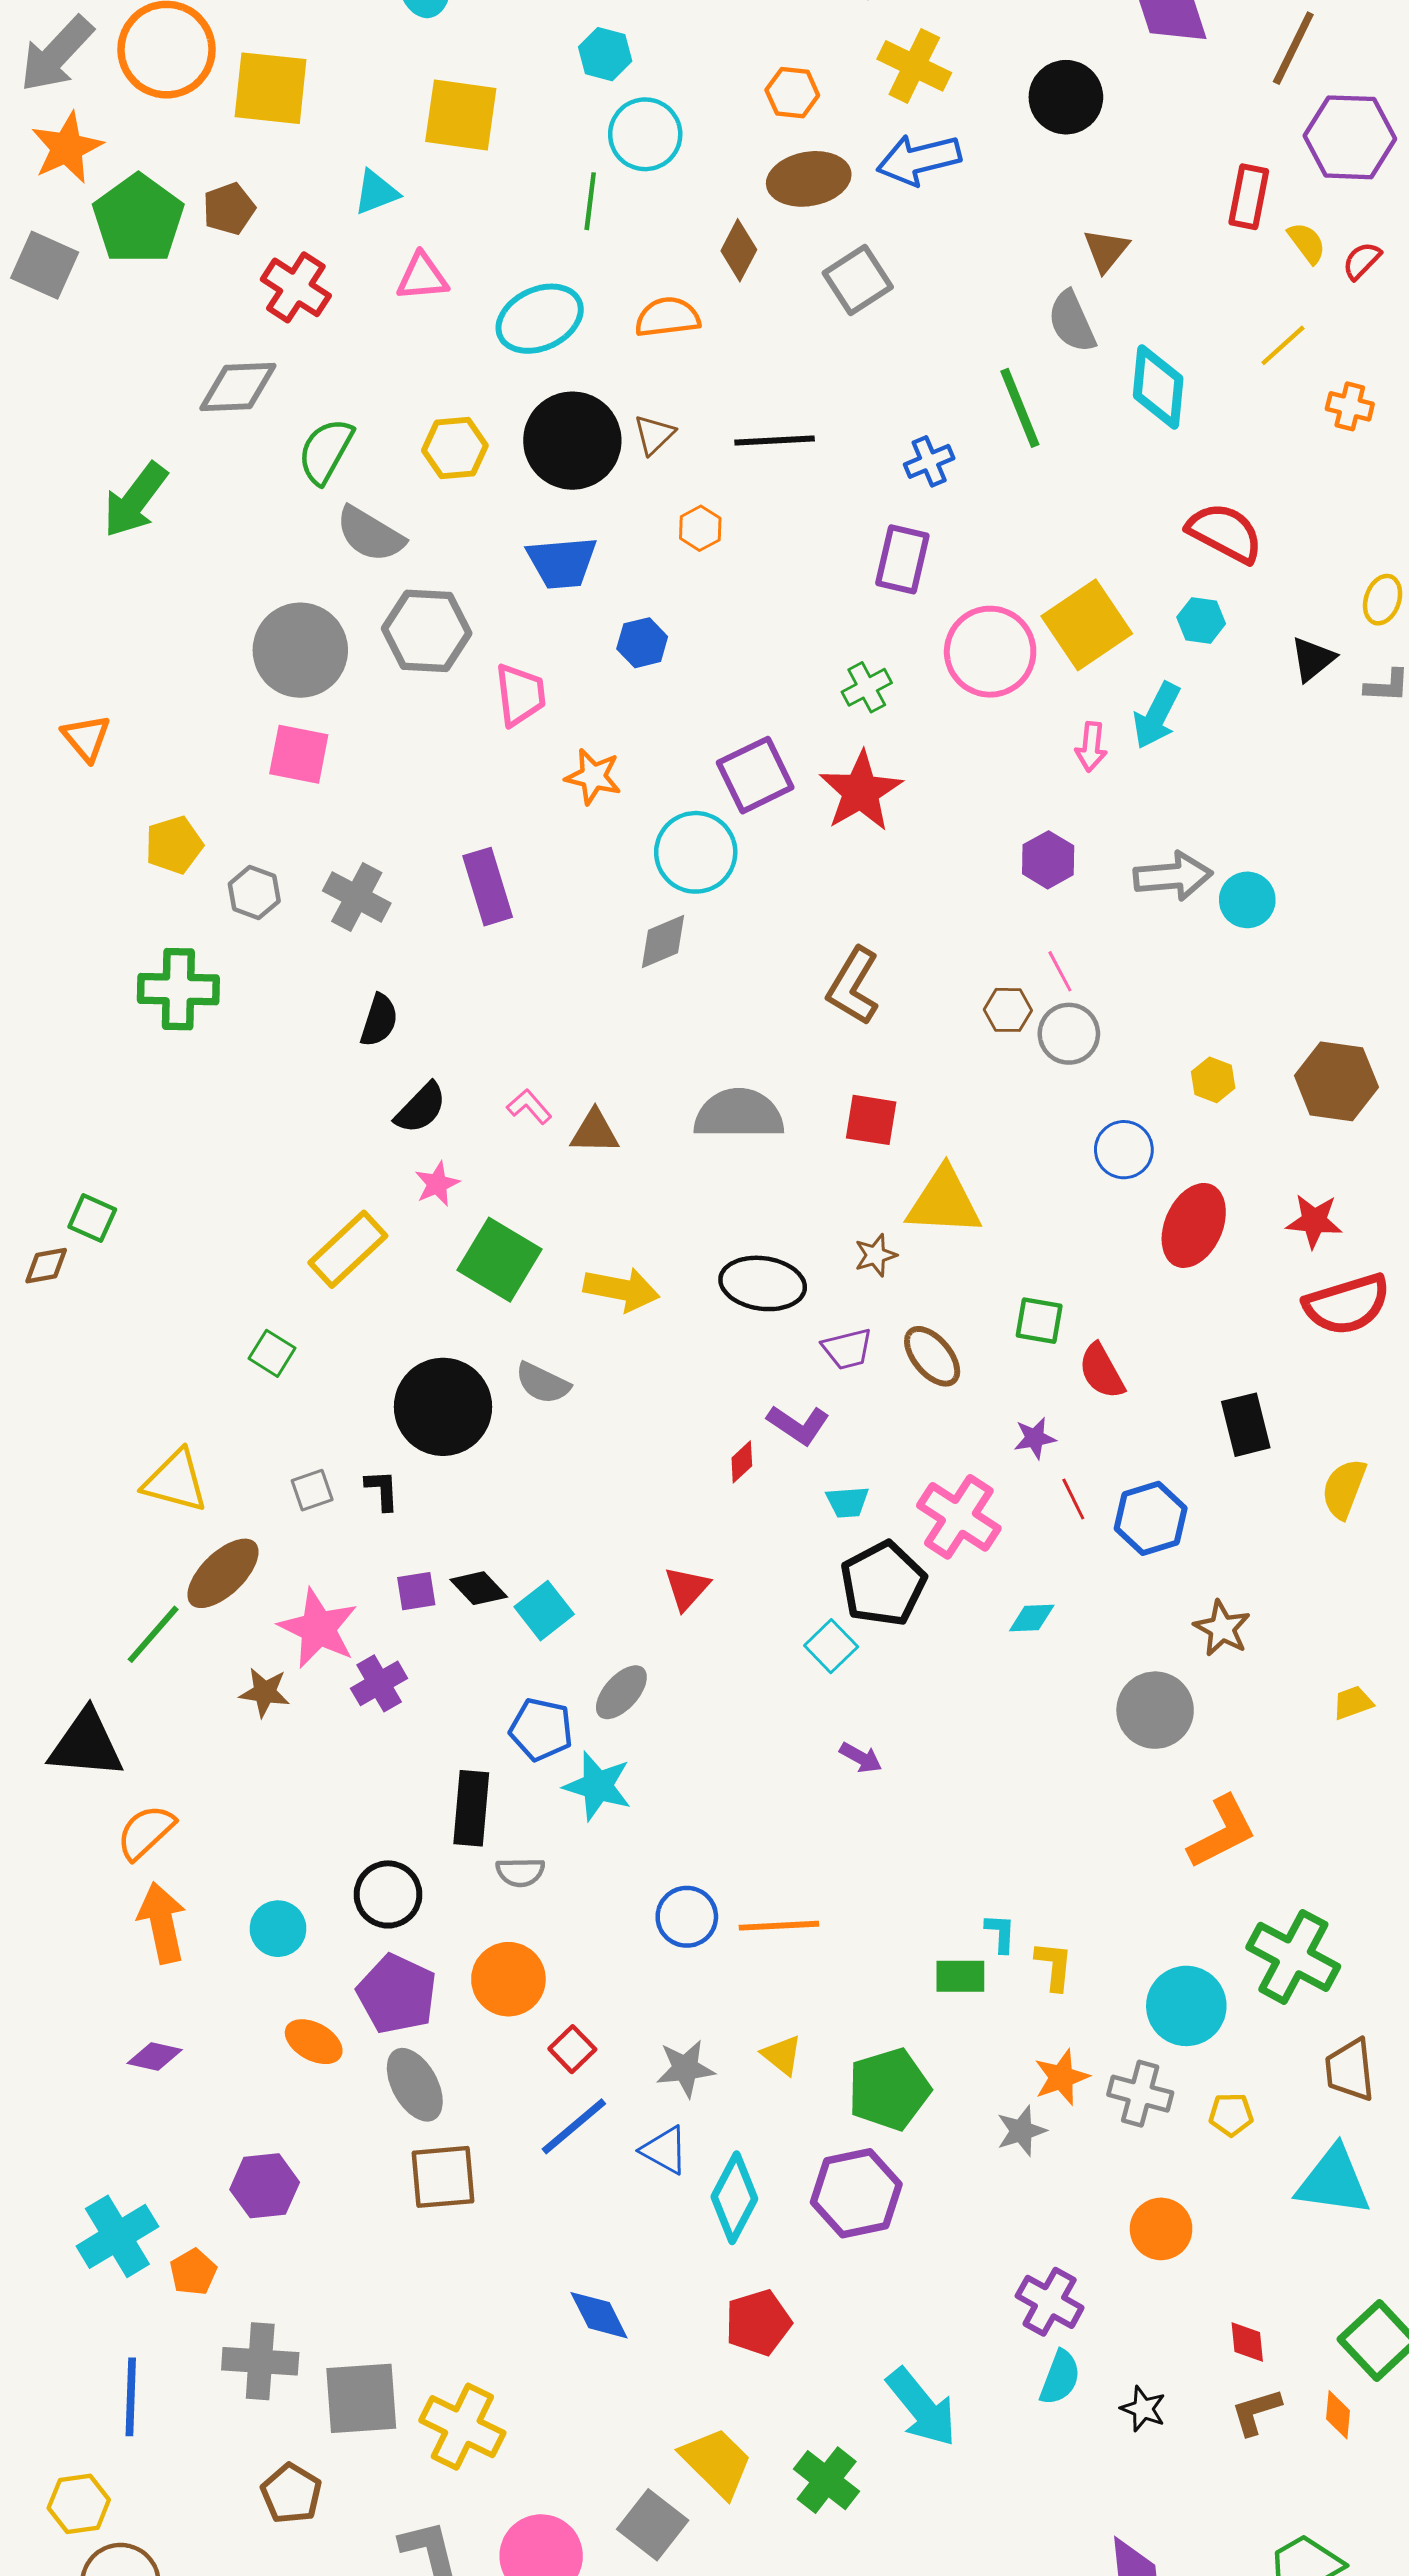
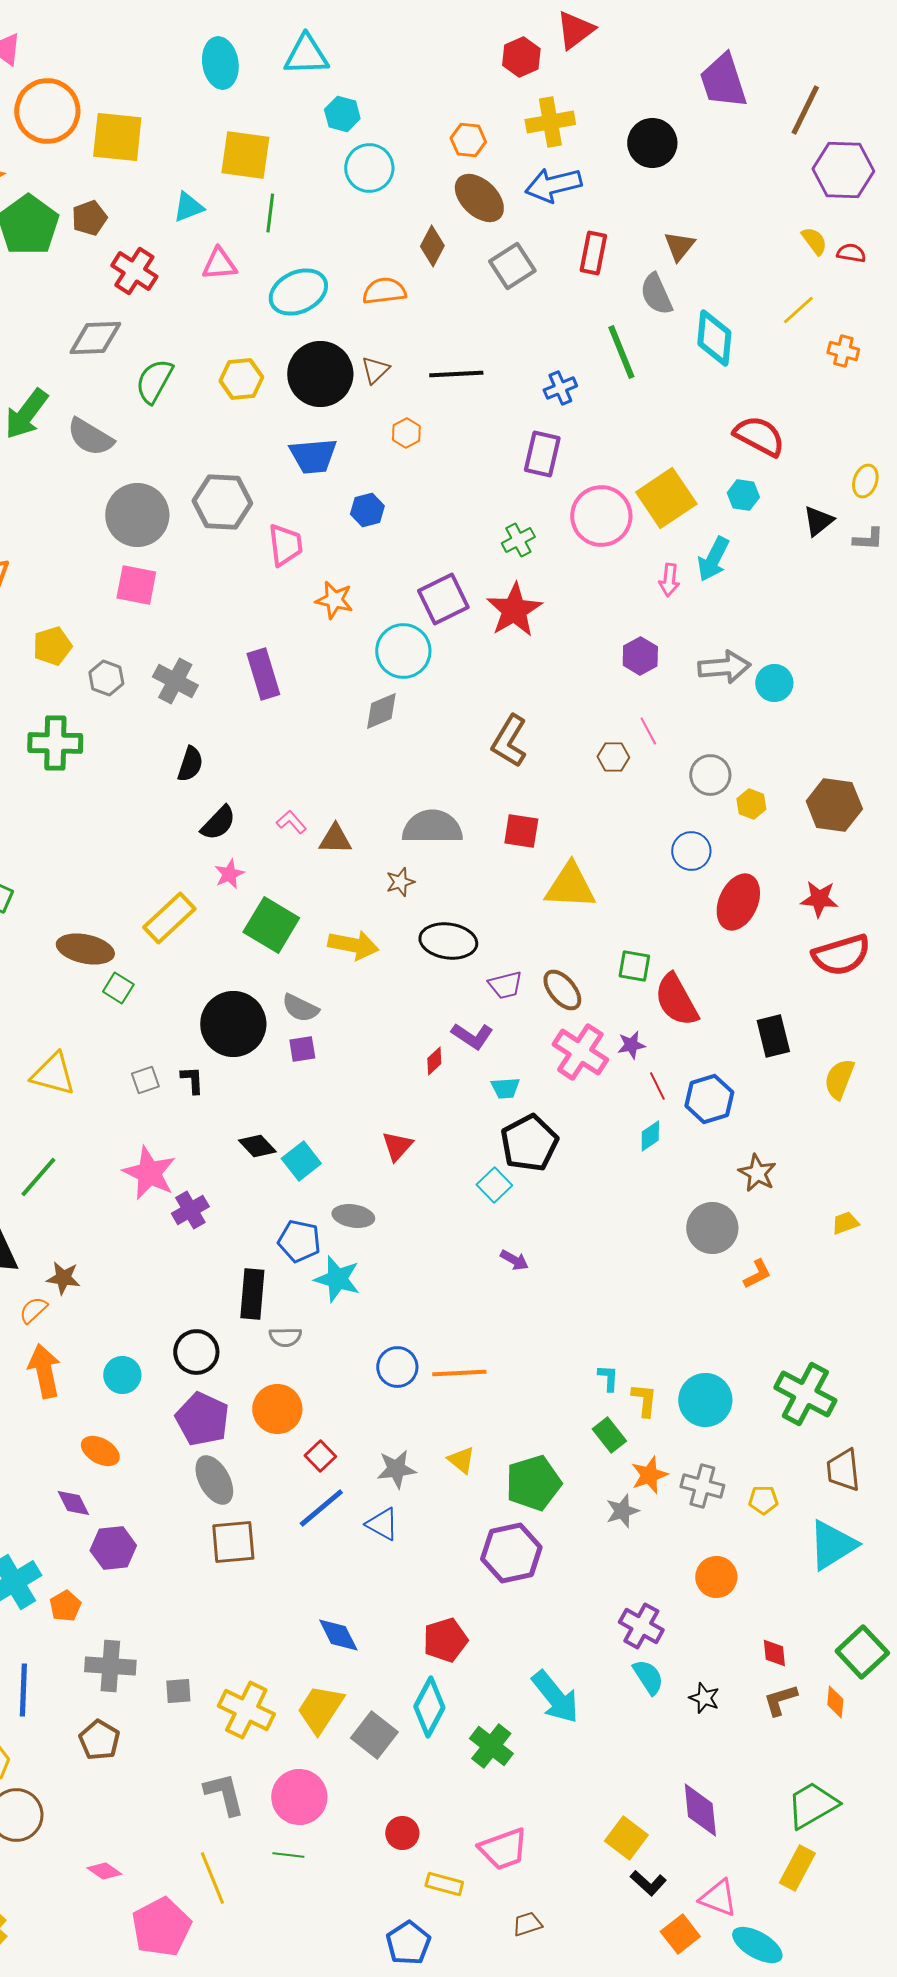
yellow cross: (914, 66) -> (550, 122), turned -36
brown ellipse: (809, 179) -> (479, 198), turned 54
red rectangle: (1249, 197) -> (593, 253), moved
green line: (590, 201) -> (270, 213), moved
red semicircle: (1362, 261) -> (851, 253), turned 56
gray semicircle: (370, 534) -> (90, 437), moved
gray circle: (1069, 1034) -> (710, 775), moved
brown star: (876, 1255) -> (400, 882), moved
red semicircle: (1102, 1371) -> (676, 1000), size x1.4
pink cross: (959, 1517) -> (580, 1052), moved
brown ellipse: (223, 1573) -> (85, 949), moved, turned 56
purple square: (416, 1591) -> (302, 1049), moved
cyan diamond: (1032, 1618) -> (650, 1136), moved, turned -32
brown star: (265, 1692) -> (63, 1278), moved
gray ellipse: (621, 1692) -> (353, 1216), turned 57
orange semicircle: (146, 1832) -> (33, 1310), size x0.7
orange L-shape: (1222, 1832) -> (757, 1274), moved, size x0.6
green rectangle: (960, 1976) -> (609, 1435), moved, turned 52
cyan circle: (1186, 2006) -> (705, 1400), moved
orange ellipse: (314, 2042) -> (100, 1451), moved
purple diamond: (155, 2056) -> (73, 1503), moved, turned 51
cyan triangle: (1333, 2181) -> (832, 1545), turned -40
cyan diamond: (734, 2198) -> (429, 1707), moved
cyan semicircle: (1060, 2378) -> (648, 1677), turned -54
gray square: (361, 2398) -> (178, 1691), size x0.5
yellow trapezoid: (717, 2462) -> (320, 1709), moved, turned -102
brown pentagon: (291, 2494) -> (99, 1740), moved
gray square: (653, 2525) -> (374, 1735), moved

